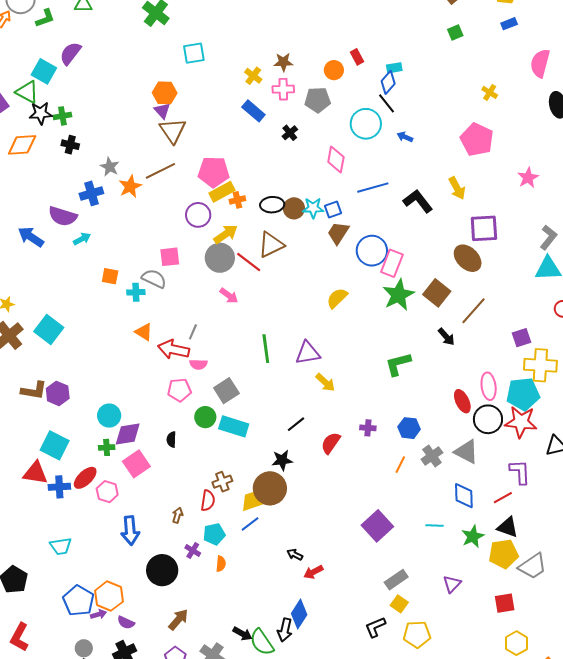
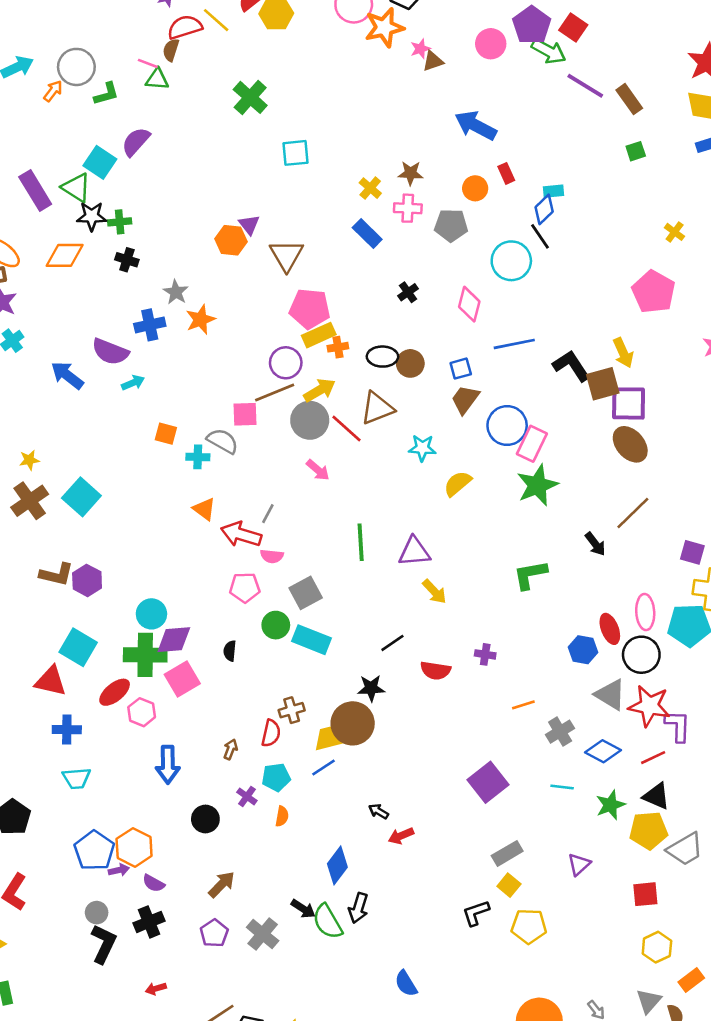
orange hexagon: (165, 93) -> (231, 240), moved
brown triangle: (173, 131) -> (286, 255), moved
black cross: (290, 133) -> (408, 292), moved
blue arrow: (405, 137) -> (476, 125), moved, size x2.0
brown line: (160, 171) -> (275, 393), moved
cyan star: (313, 208) -> (422, 448), moved
purple square: (484, 228) -> (629, 403), moved
brown square: (437, 293) -> (603, 384), moved, turned 32
purple square: (522, 338) -> (692, 552), turned 30
red star: (521, 422) -> (649, 706), moved
blue hexagon: (409, 428) -> (583, 650), moved
red semicircle: (331, 443) -> (435, 670), turned -120
green cross: (107, 447) -> (145, 655), size x2.0
gray cross: (432, 456) -> (560, 732), moved
orange line: (400, 465) -> (523, 705), turned 42
blue cross: (59, 487) -> (67, 730), moved
blue diamond: (464, 496) -> (603, 751), turned -64
black circle: (162, 570) -> (205, 819), size x0.7
blue diamond: (299, 614) -> (337, 865), moved

